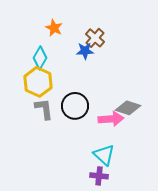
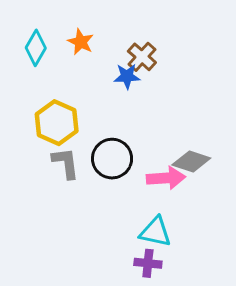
cyan diamond: (40, 58) -> (36, 48), moved
cyan triangle: (104, 155) -> (155, 232), turned -30

